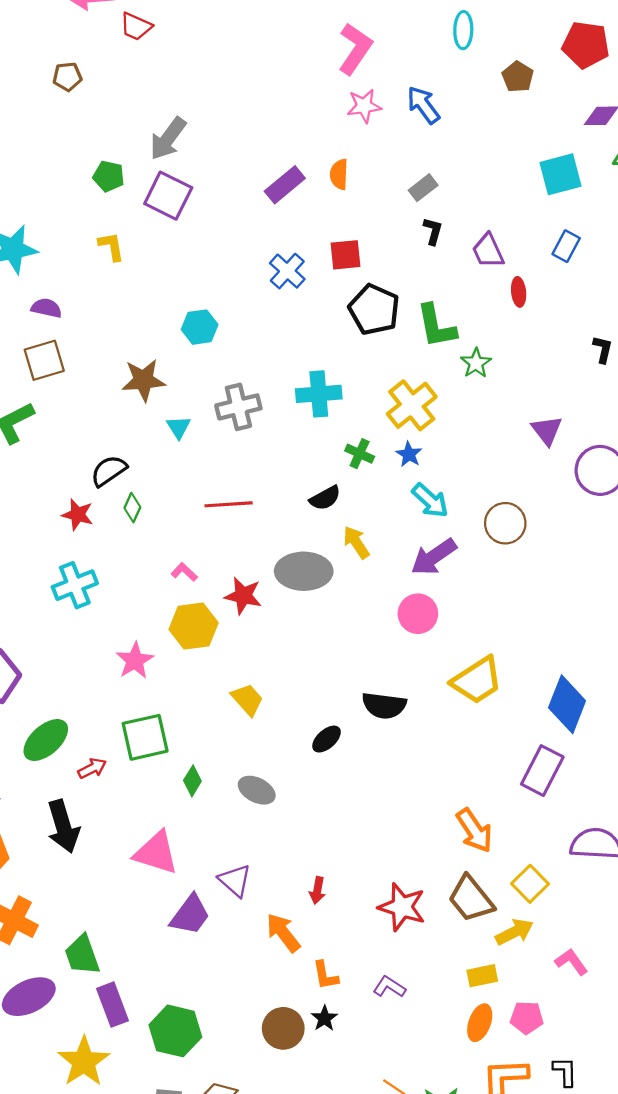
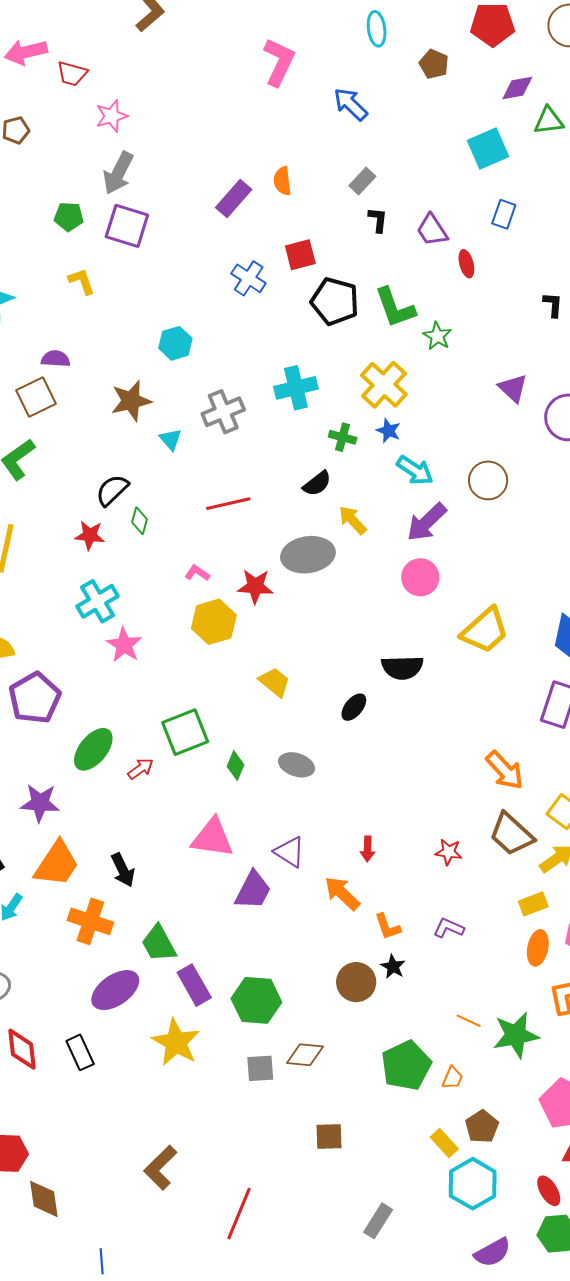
pink star: (364, 106) -> (112, 116), moved
purple semicircle: (46, 308) -> (56, 359), moved
pink star: (135, 661) -> (124, 645), moved
black arrow: (63, 826) -> (123, 870), moved, size x0.7
red star: (402, 907) -> (449, 852), size x0.6

